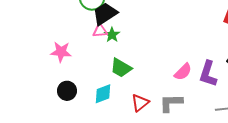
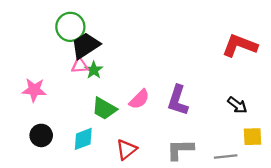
pink semicircle: (183, 72) -> (139, 99), moved
purple L-shape: (208, 74) -> (178, 100), moved
gray L-shape: (171, 103) -> (180, 149), moved

